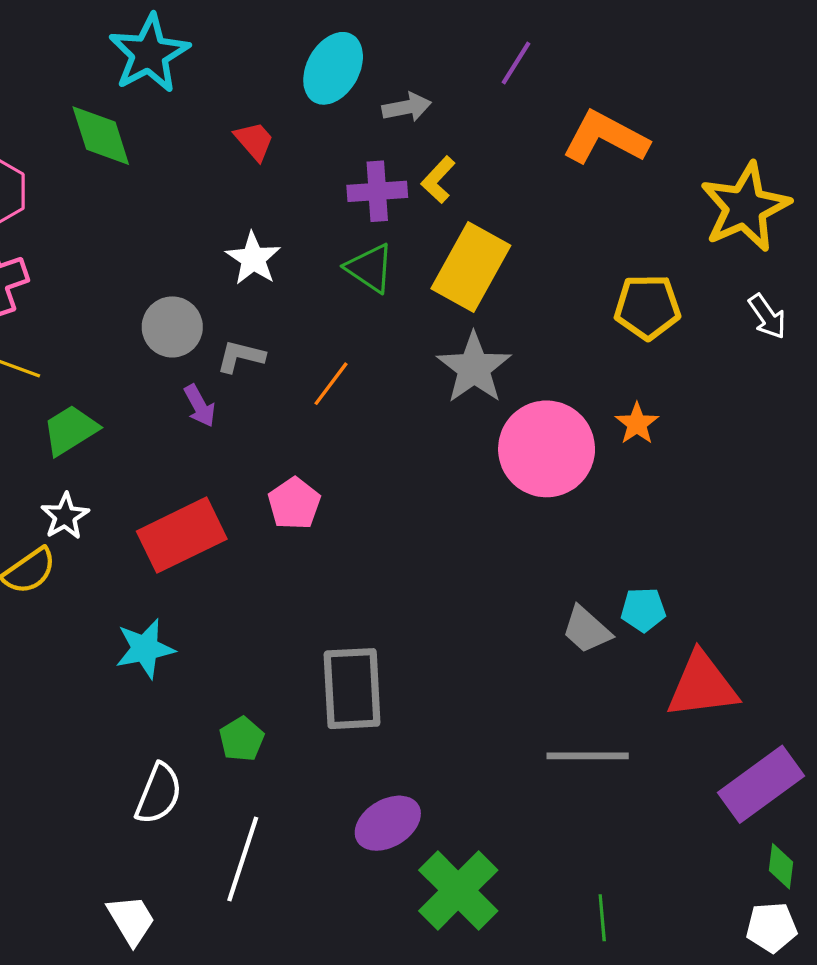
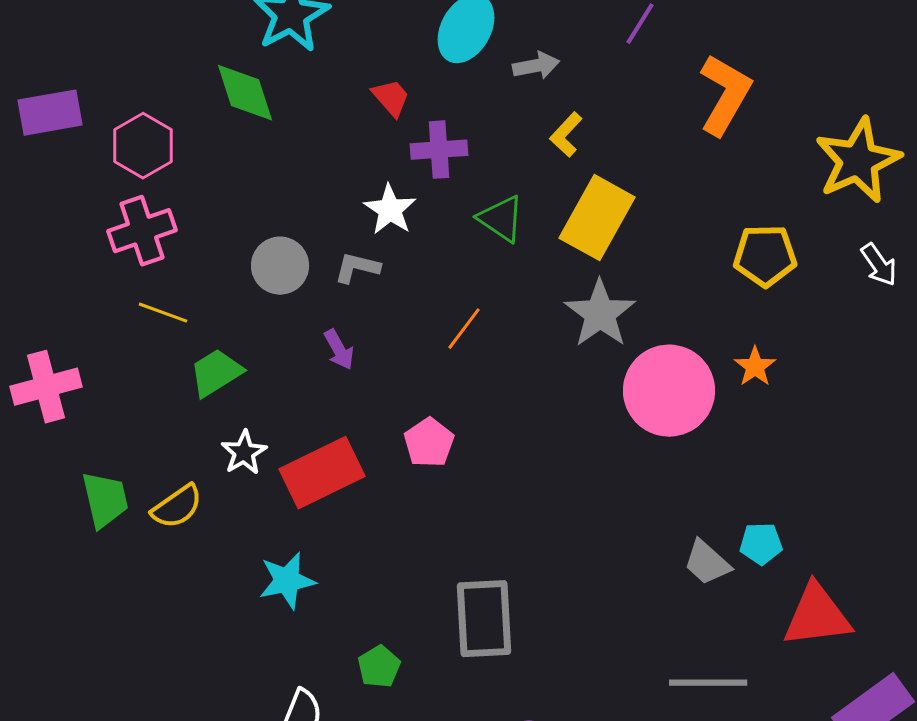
orange L-shape: (605, 138) -> (725, 95), turned 92
purple cross: (377, 191) -> (439, 150), moved
gray circle: (172, 327) -> (280, 266), moved
gray L-shape: (241, 356) -> (357, 268), moved
white star: (65, 516) -> (244, 453), moved

